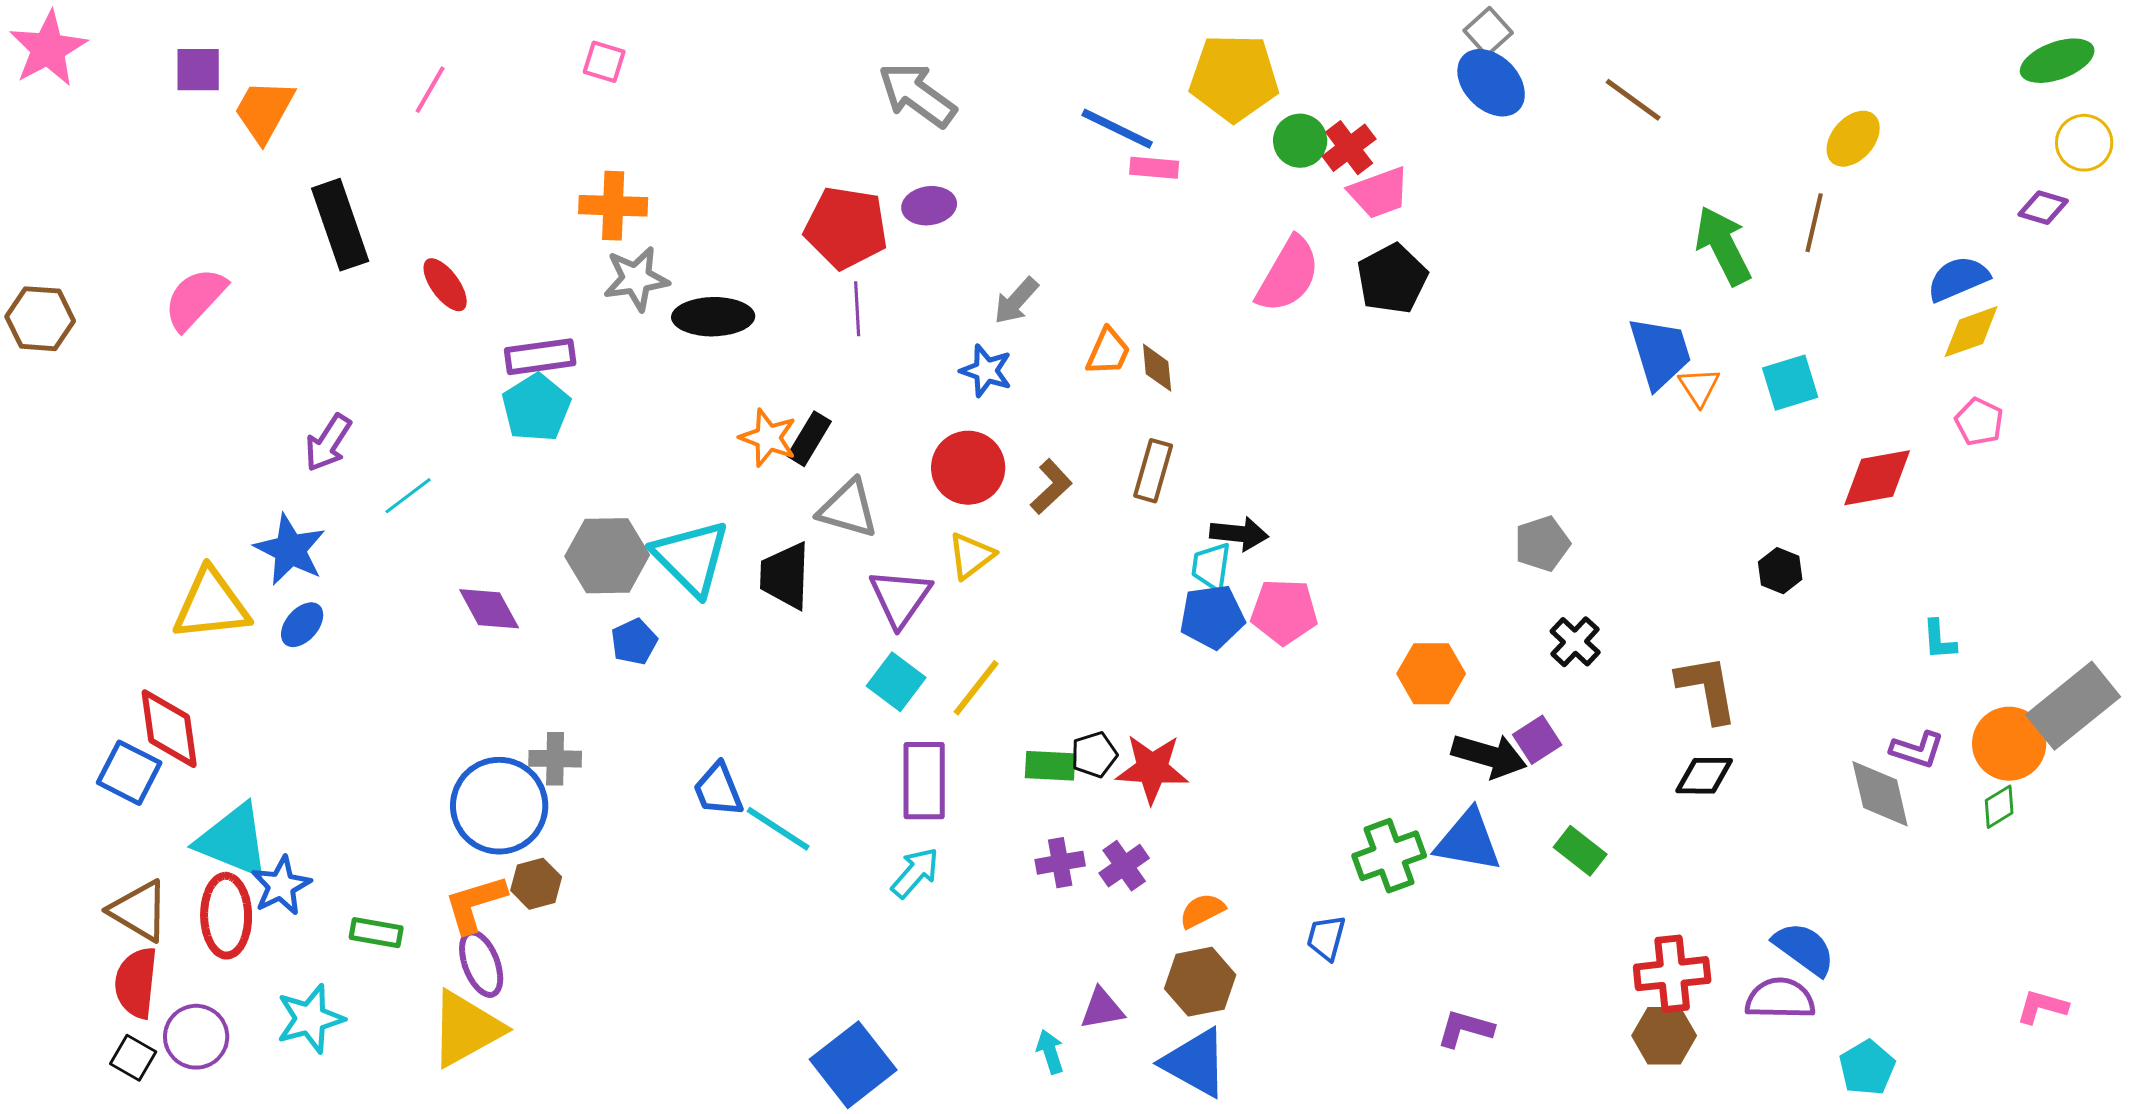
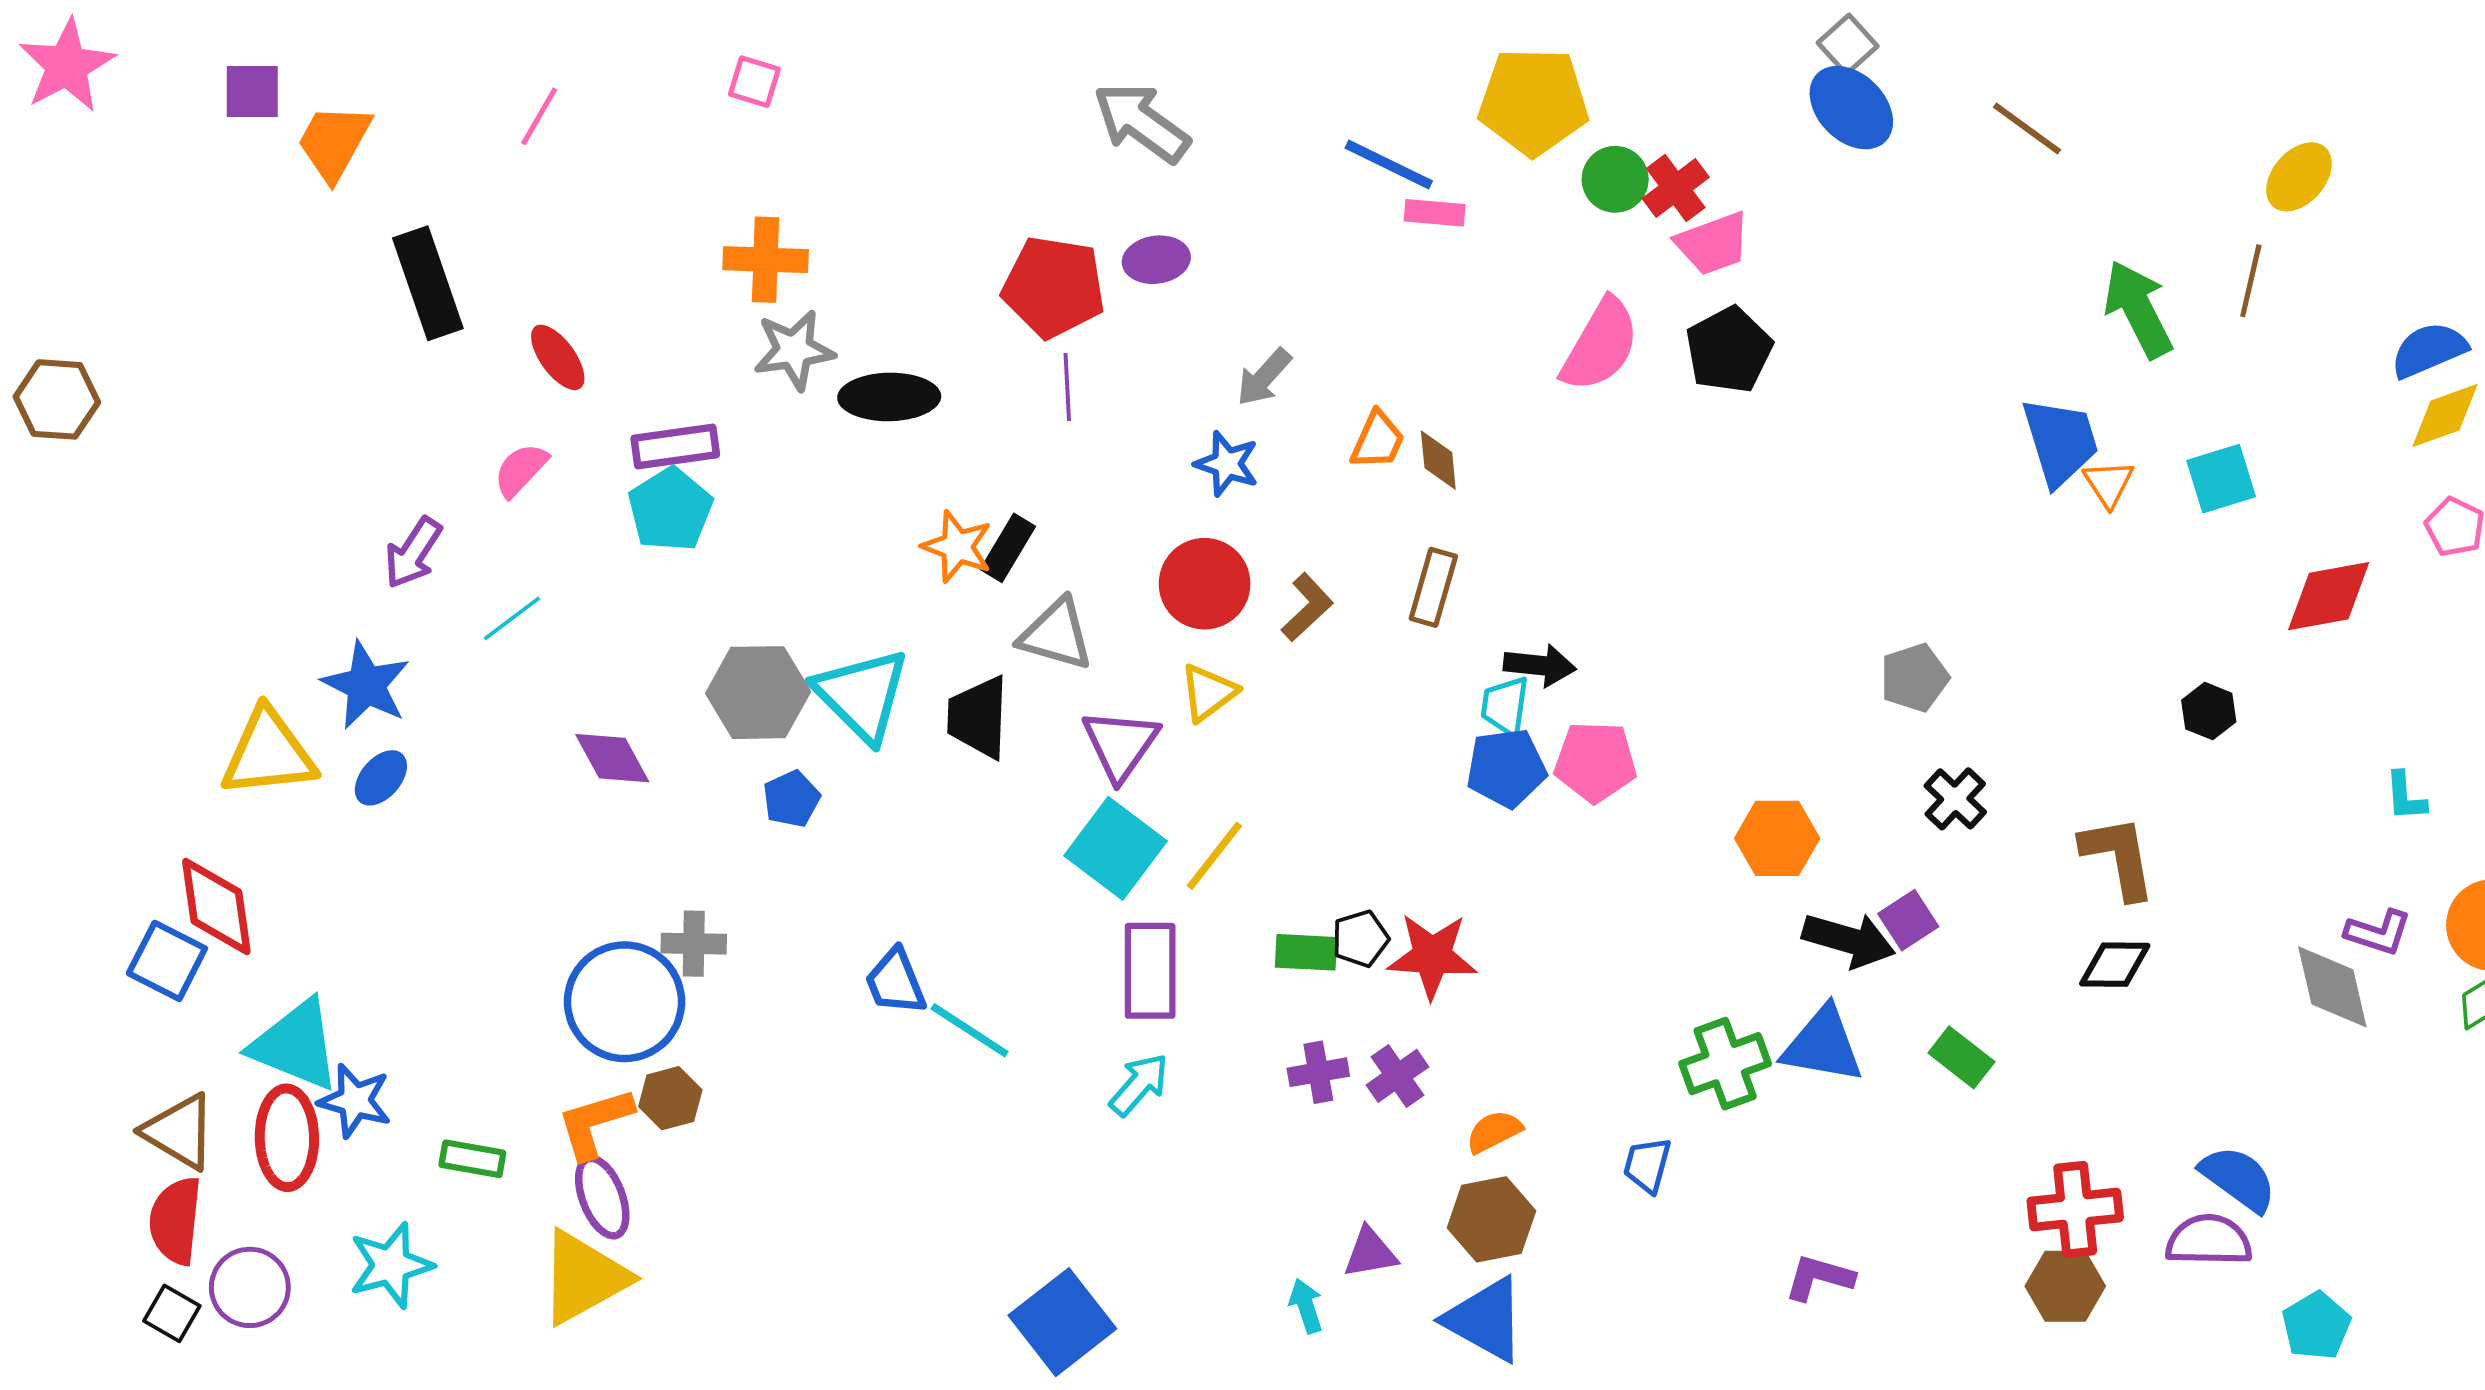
pink semicircle: (195, 299) -> (521, 470), moved, size x0.7
cyan square: (896, 682) -> (1116, 848), size x1.4
blue star: (281, 886) -> (355, 1101), turned -30

